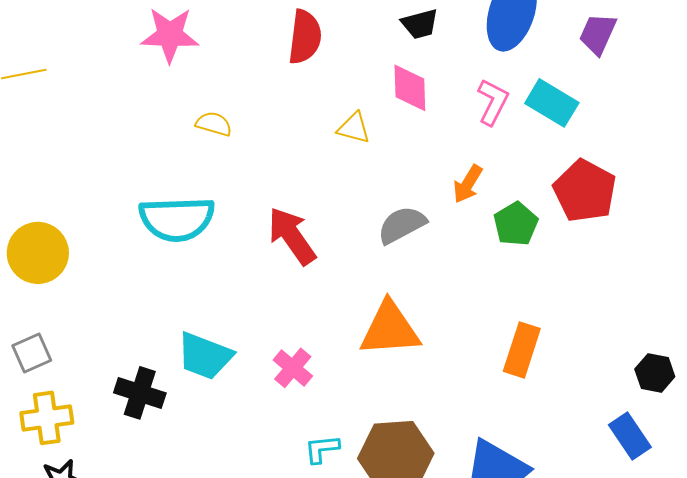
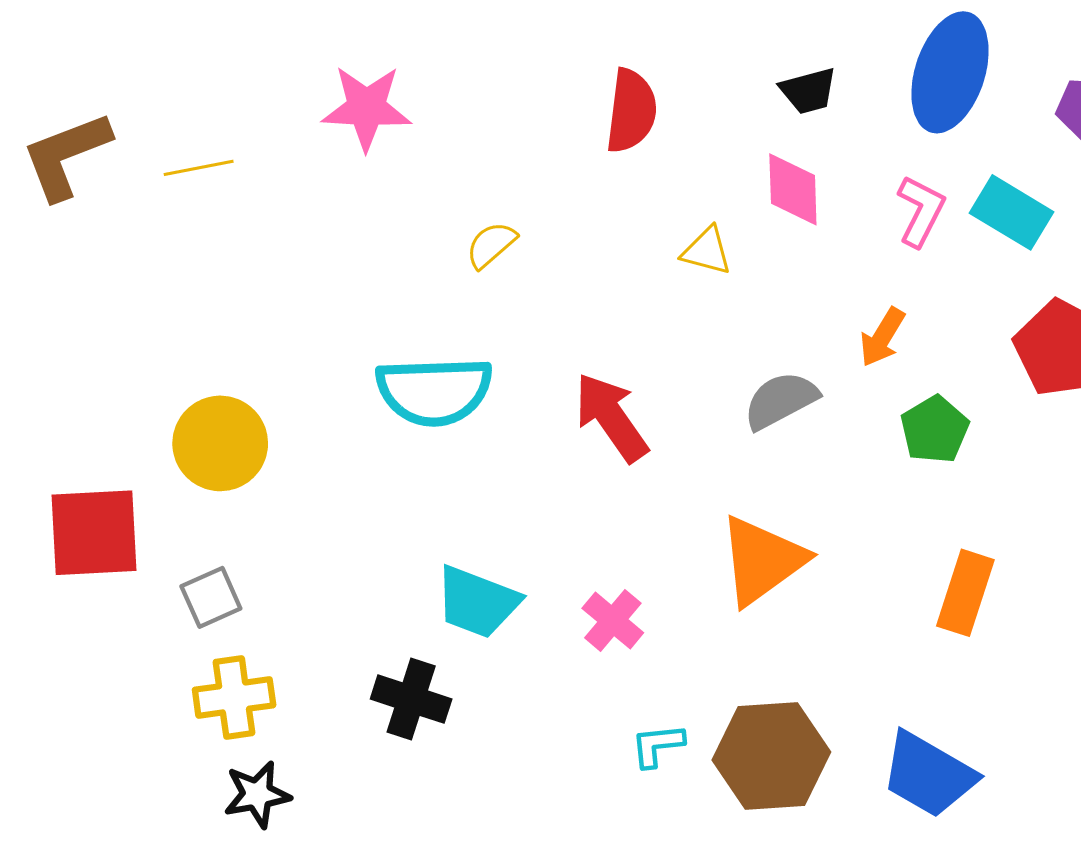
pink star: (170, 35) -> (366, 108), moved
yellow semicircle: (214, 124) -> (491, 245), turned -57
green pentagon: (516, 224) -> (935, 430), moved
orange triangle: (390, 329) -> (762, 560), turned -32
black cross: (140, 393) -> (411, 699), moved

